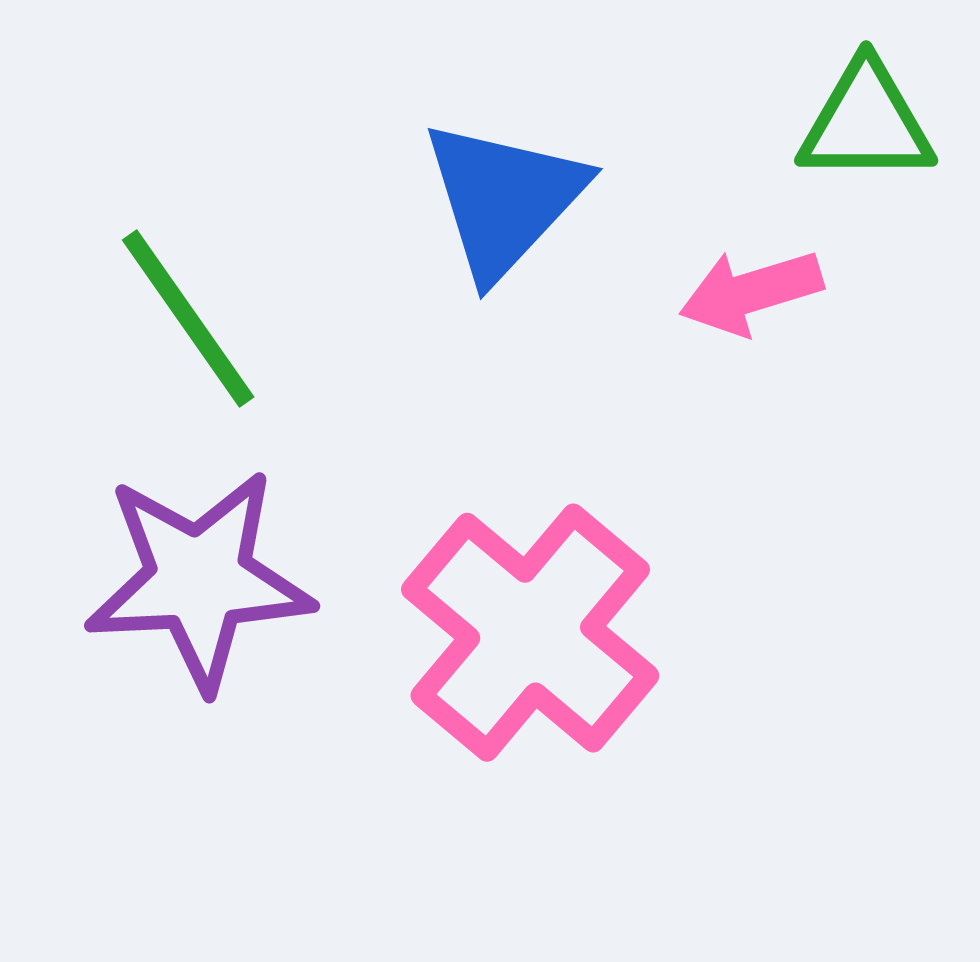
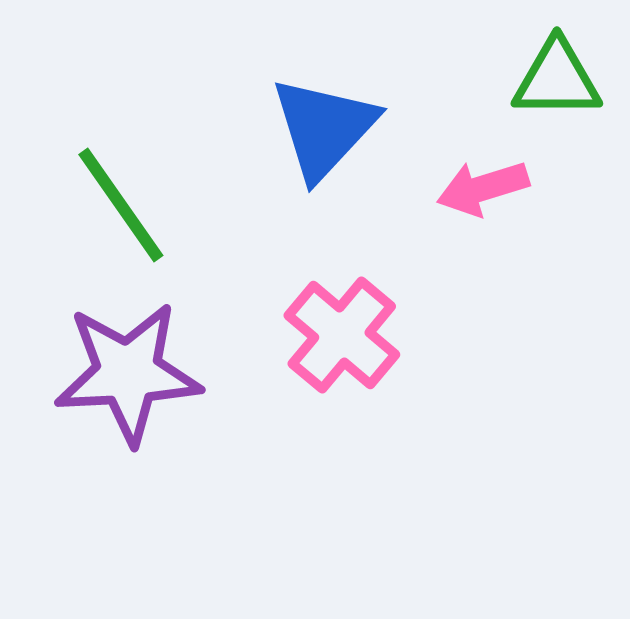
pink cross: (530, 633) -> (342, 335), moved, size x0.7

